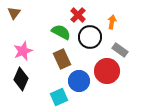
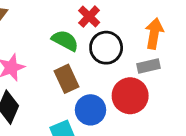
orange arrow: (112, 22) -> (154, 34), moved, size x1.5
gray rectangle: (120, 50) -> (149, 66), turned -49

